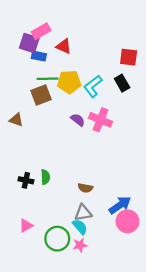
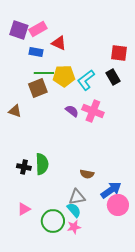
purple square: (29, 43) -> (19, 30), moved
green semicircle: (45, 177) -> (42, 164), size x1.5
brown semicircle: (85, 188) -> (87, 174), moved

